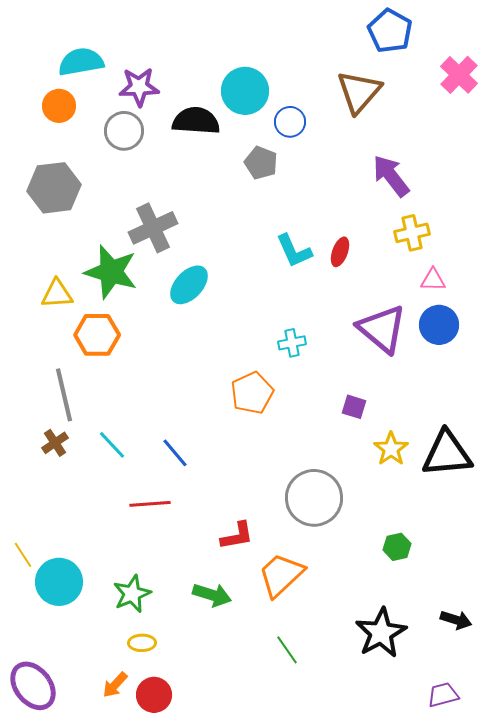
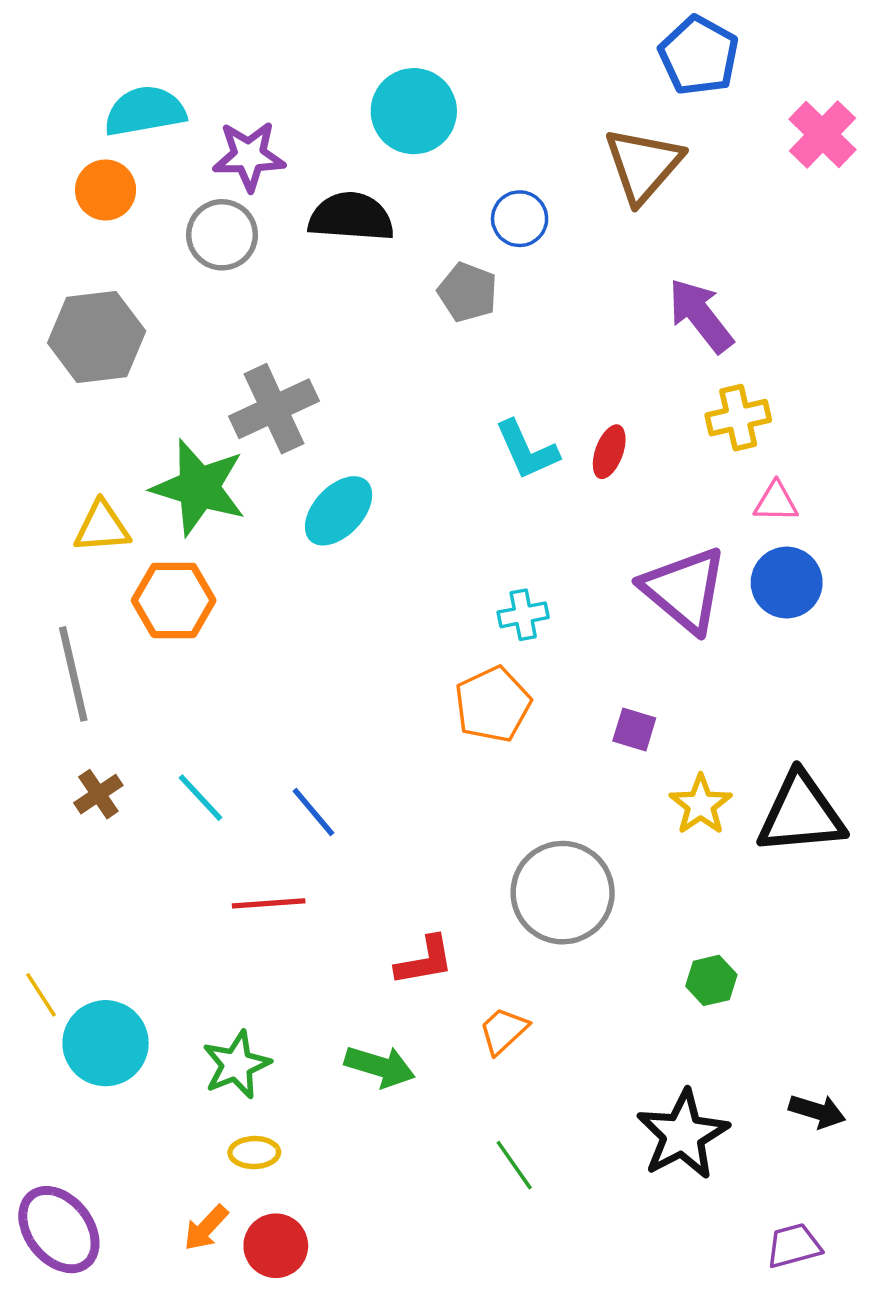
cyan circle: (245, 91) -> (414, 111), moved
orange pentagon: (252, 393) -> (493, 704), moved
gray line: (64, 395) -> (73, 674), moved
orange trapezoid: (281, 575) -> (503, 1031), size x0.6

